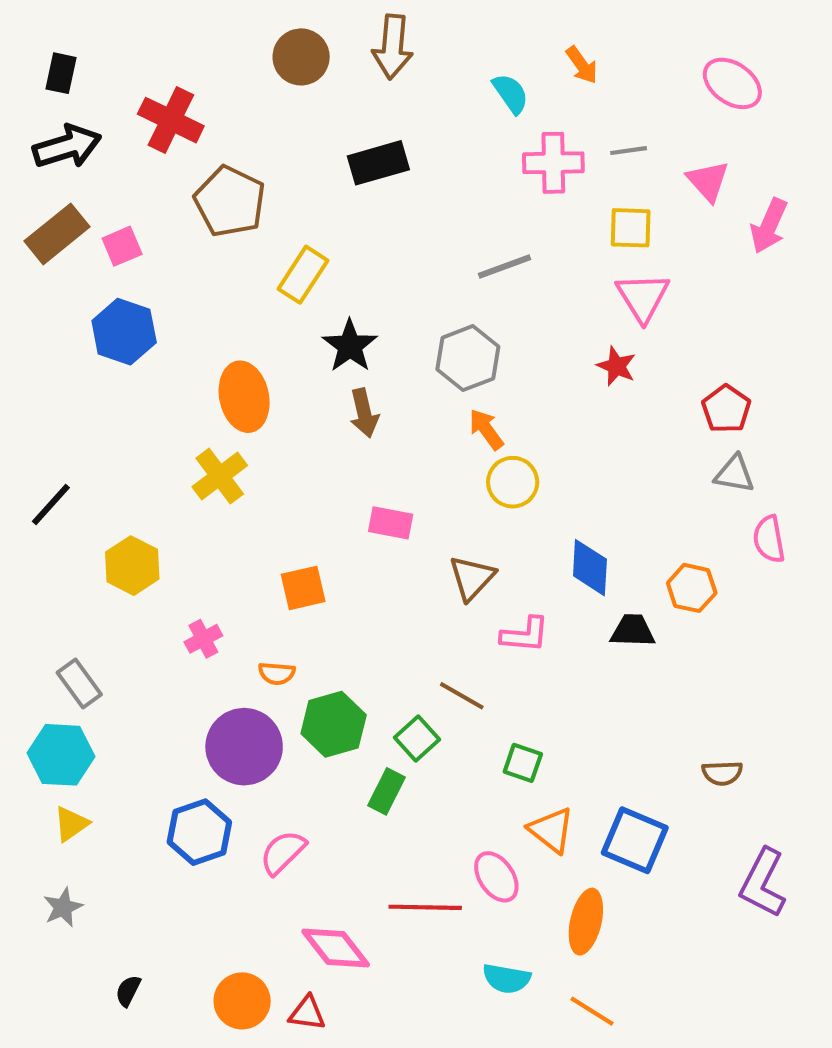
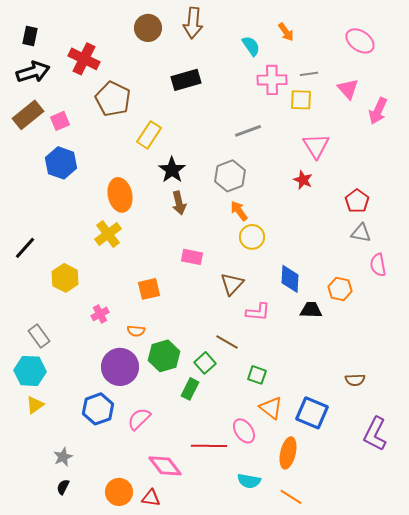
yellow square: (631, 228) -> (301, 100), moved
gray star: (63, 907) -> (63, 457), moved

